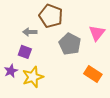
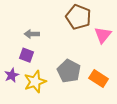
brown pentagon: (51, 16) -> (78, 17), moved
gray pentagon: (70, 44) -> (69, 71), moved

